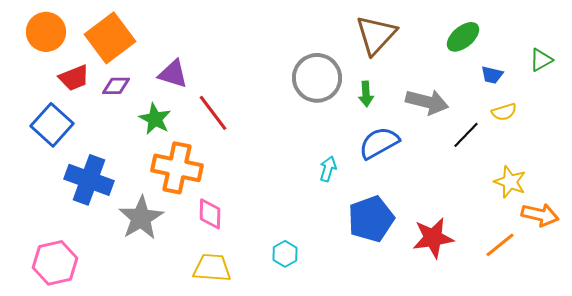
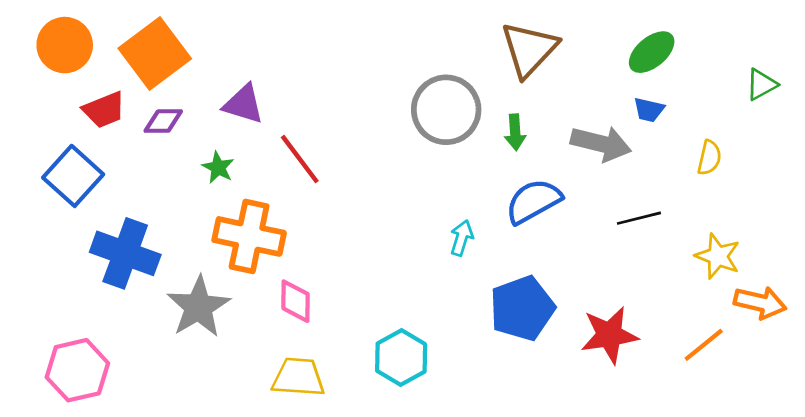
blue trapezoid: (492, 75) -> (649, 110), moved
yellow semicircle: (504, 112) -> (709, 158), turned -60
green star: (155, 119) -> (218, 167), size x0.7
black line: (466, 135) -> (639, 218), moved, turned 32
cyan hexagon: (285, 254) -> (401, 358), size x1.5

